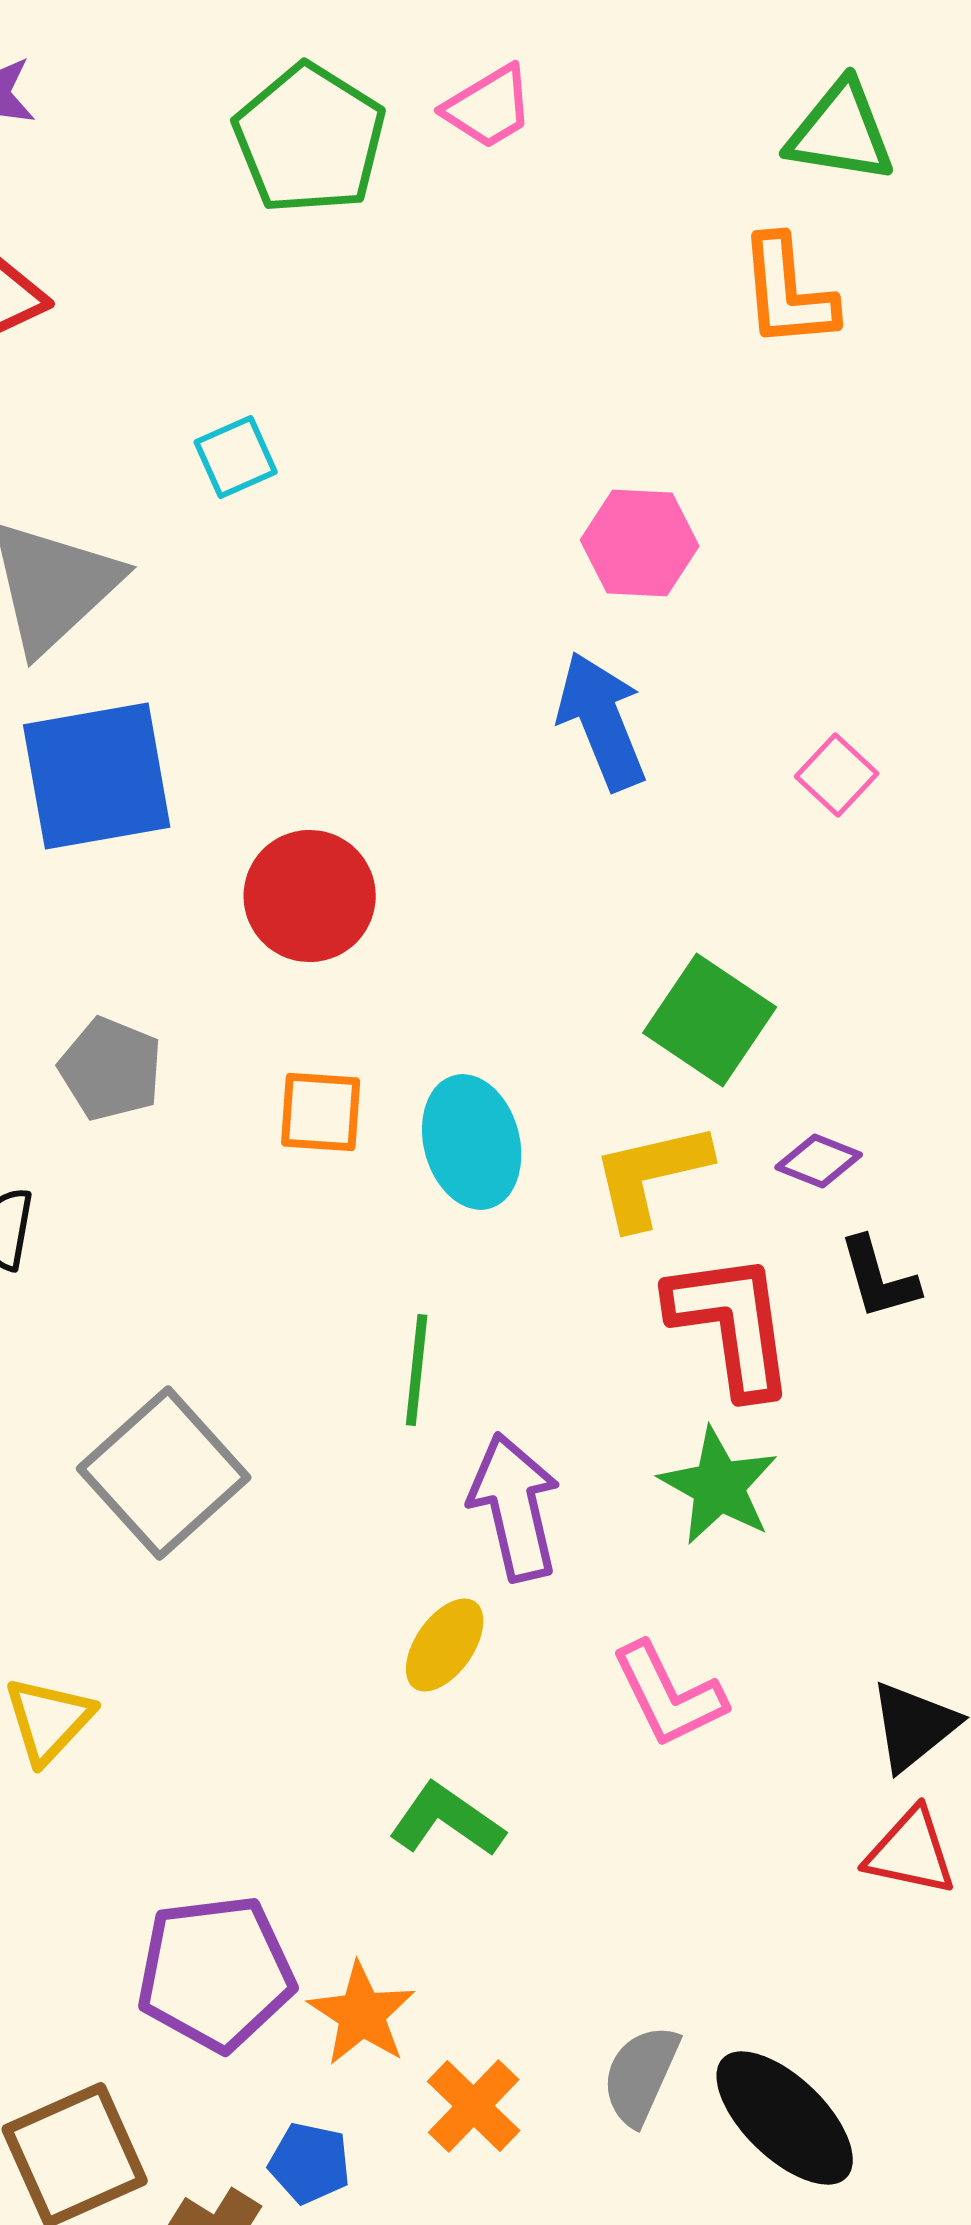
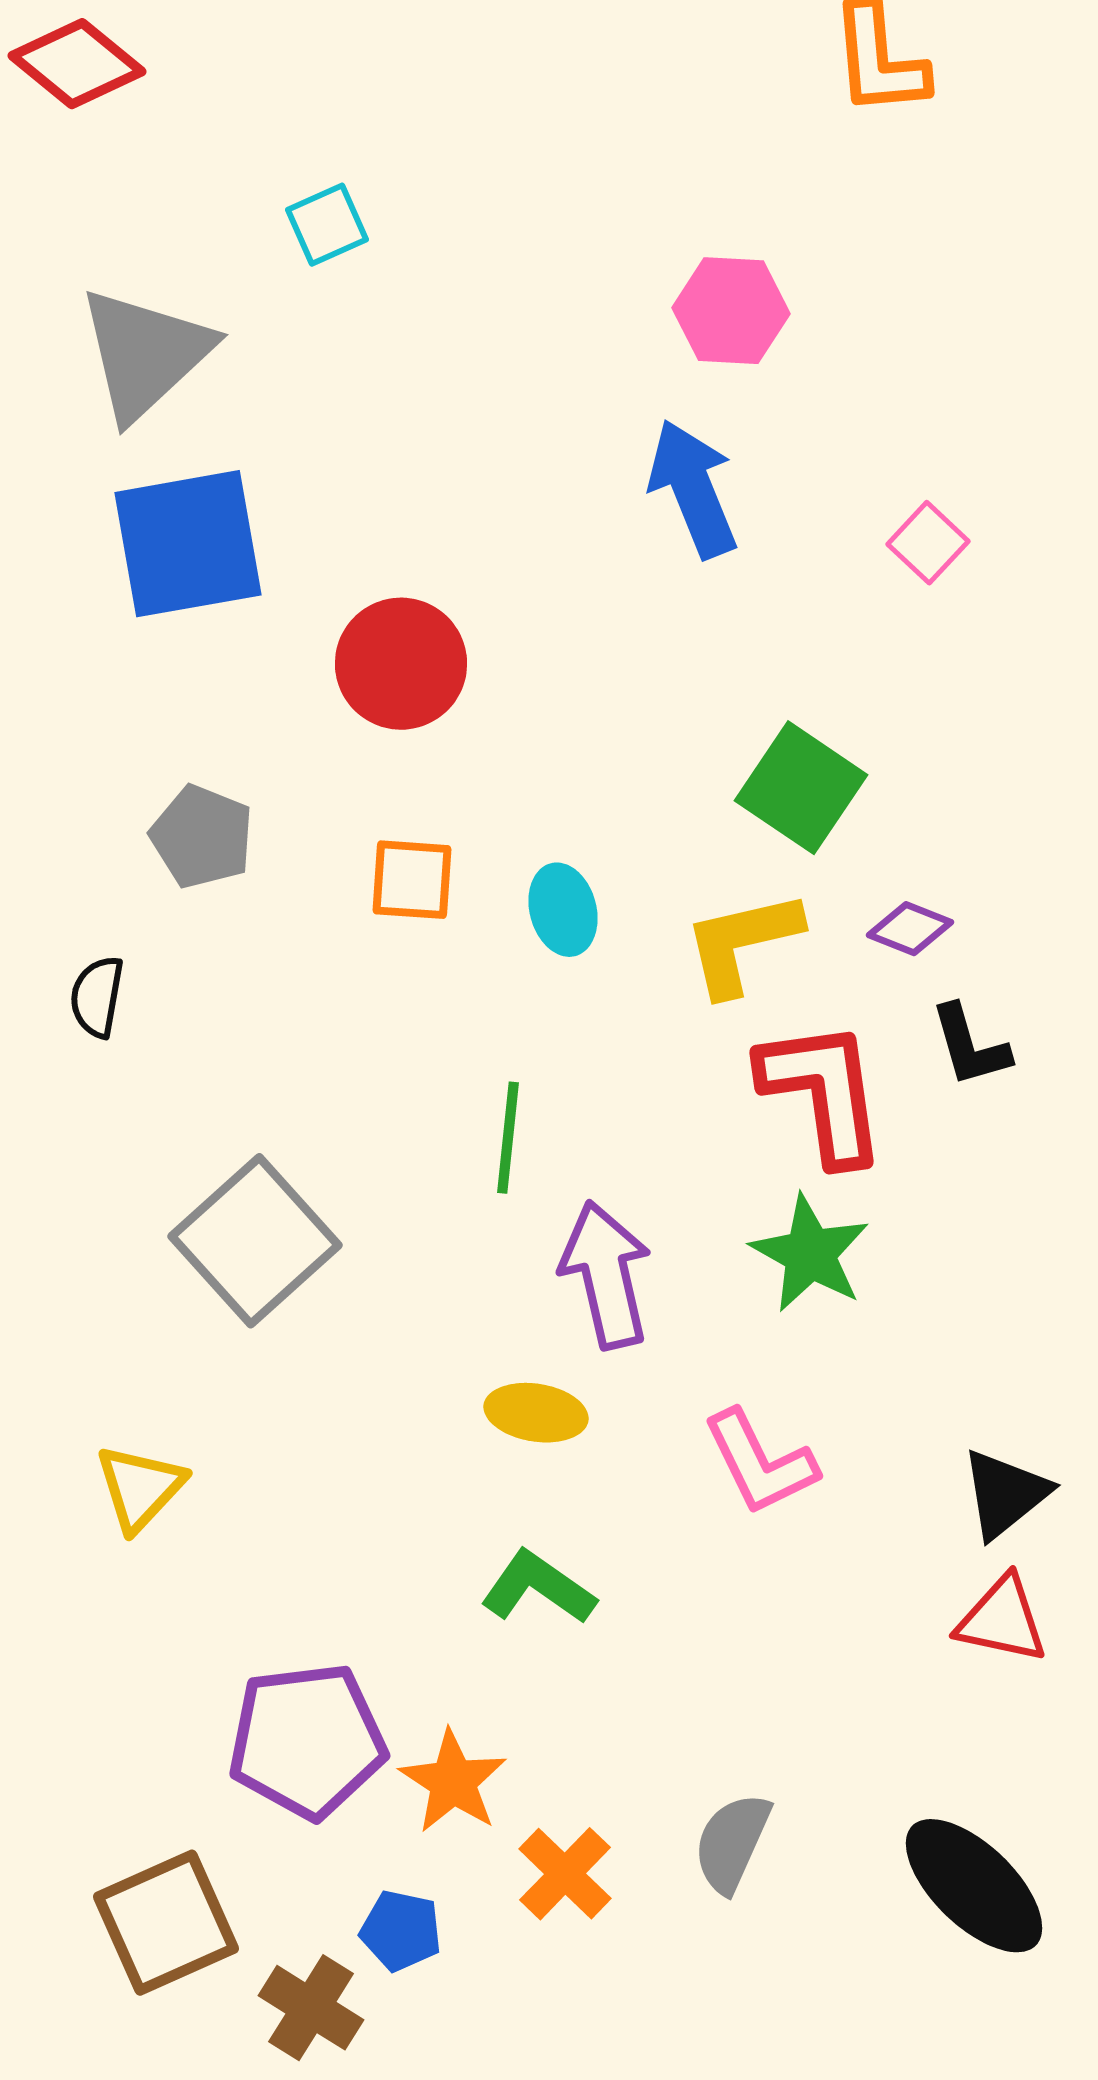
cyan ellipse: (472, 1142) -> (563, 910), size x0.7
yellow ellipse: (445, 1645) -> (536, 1413), turned 64
black ellipse: (785, 2118) -> (974, 1886), moved

